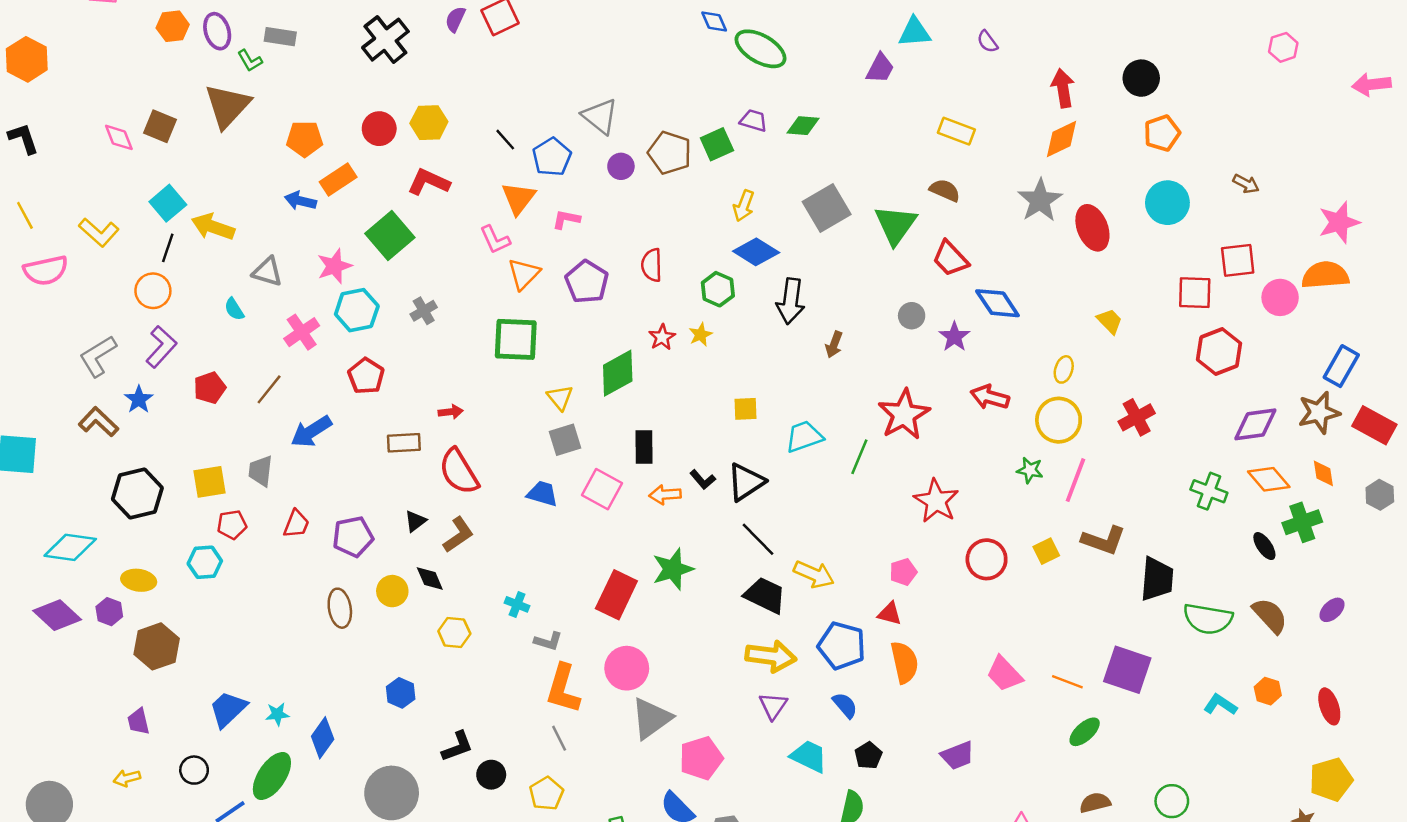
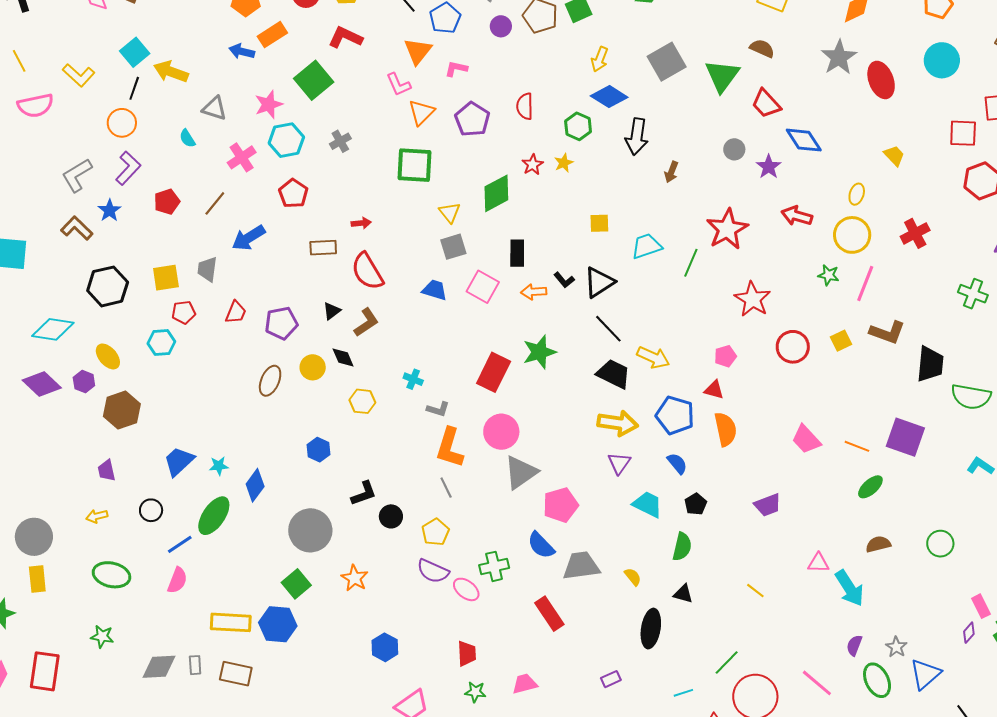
yellow ellipse: (139, 580) -> (108, 356), turned 40
brown ellipse: (340, 608) -> (270, 381), turned 32

